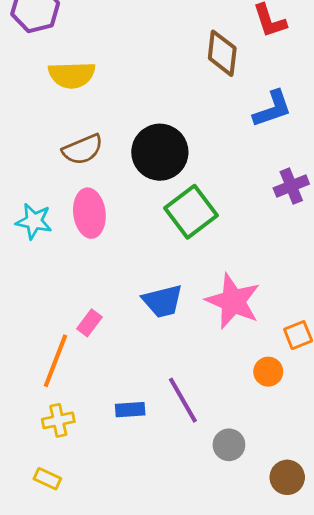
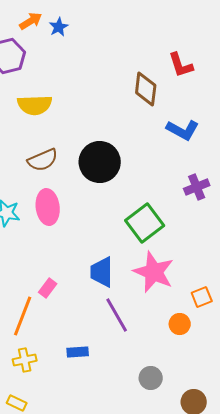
blue L-shape: (272, 109) -> (183, 130), turned 48
green square: (191, 212) -> (145, 223), moved
blue trapezoid: (163, 301) -> (102, 272), turned 104
purple line: (183, 400) -> (117, 315), moved

